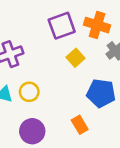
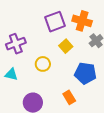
yellow circle: (29, 92) -> (43, 64), moved

